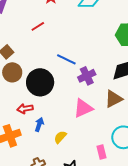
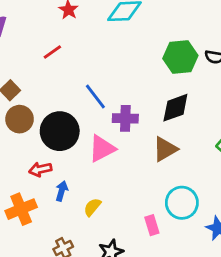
blue line: (66, 59) -> (95, 97), turned 30
purple cross: (87, 76) -> (125, 118), turned 30
pink triangle: (83, 108) -> (102, 149), moved

